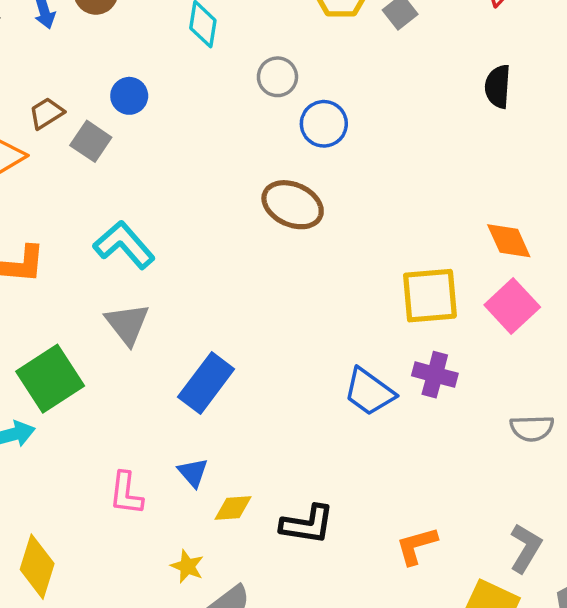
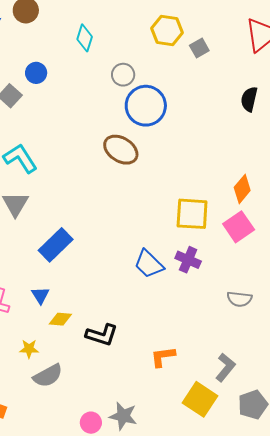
blue circle: (324, 124) -> (146, 106), size x1.5
orange diamond: (509, 241) -> (242, 189), turned 56
yellow star: (187, 566) -> (29, 349), turned -30

